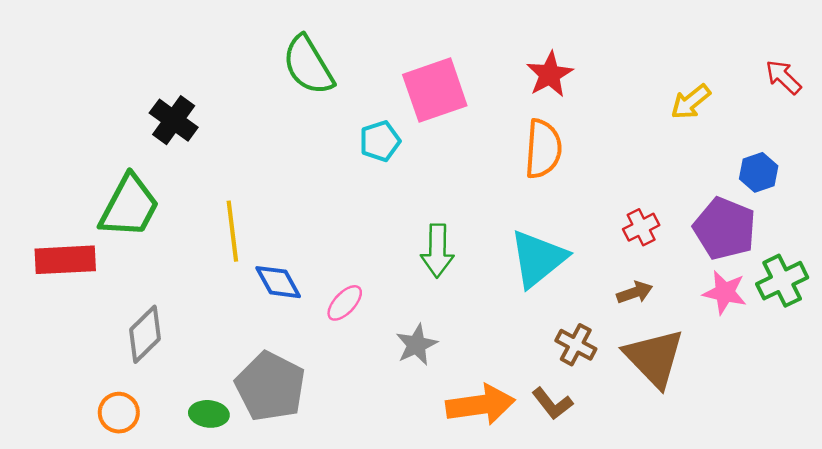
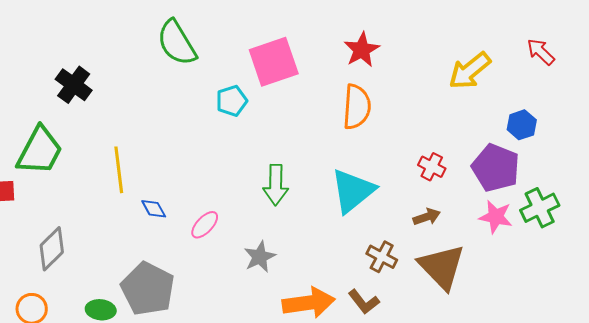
yellow arrow: (691, 102) -> (470, 71), size x1.4
red cross: (641, 227) -> (432, 167), turned -36
blue diamond: (278, 282) -> (154, 209), size x0.7

